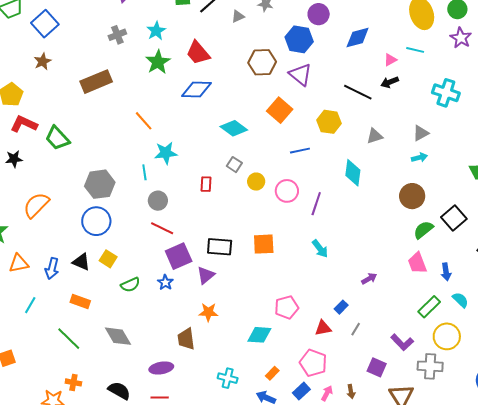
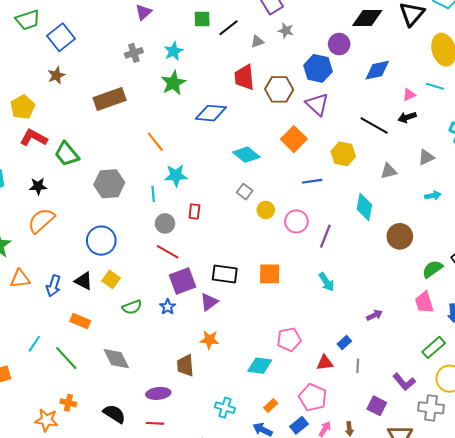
red trapezoid: (198, 53) -> (244, 77), moved, turned 32
gray triangle: (421, 133) -> (426, 157), moved
black star: (14, 159) -> (38, 186), moved
gray hexagon: (100, 184) -> (109, 184), moved
red rectangle: (206, 184) -> (194, 212), moved
brown circle: (412, 196) -> (400, 236), moved
cyan line: (30, 305) -> (34, 344), moved
gray line: (356, 329) -> (358, 366), turned -32

